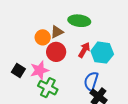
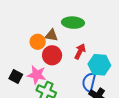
brown triangle: (57, 32) -> (51, 35), turned 40
cyan hexagon: (102, 53) -> (99, 65), moved
pink star: (39, 70) -> (37, 75), turned 30

